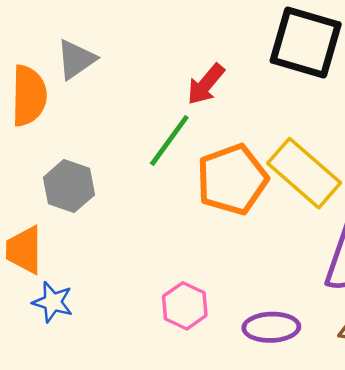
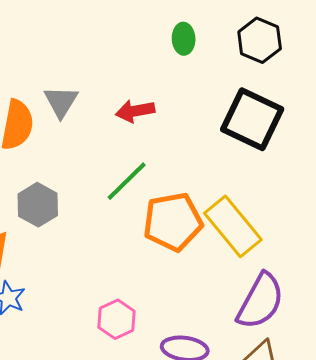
gray triangle: (76, 59) -> (61, 102), turned -33
red arrow: (206, 84) -> (135, 111), moved, turned 30

